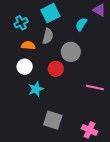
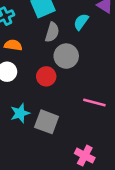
gray semicircle: (48, 36) -> (52, 32), moved
cyan star: (36, 89) -> (20, 113), moved
gray square: (53, 120) -> (47, 122), moved

